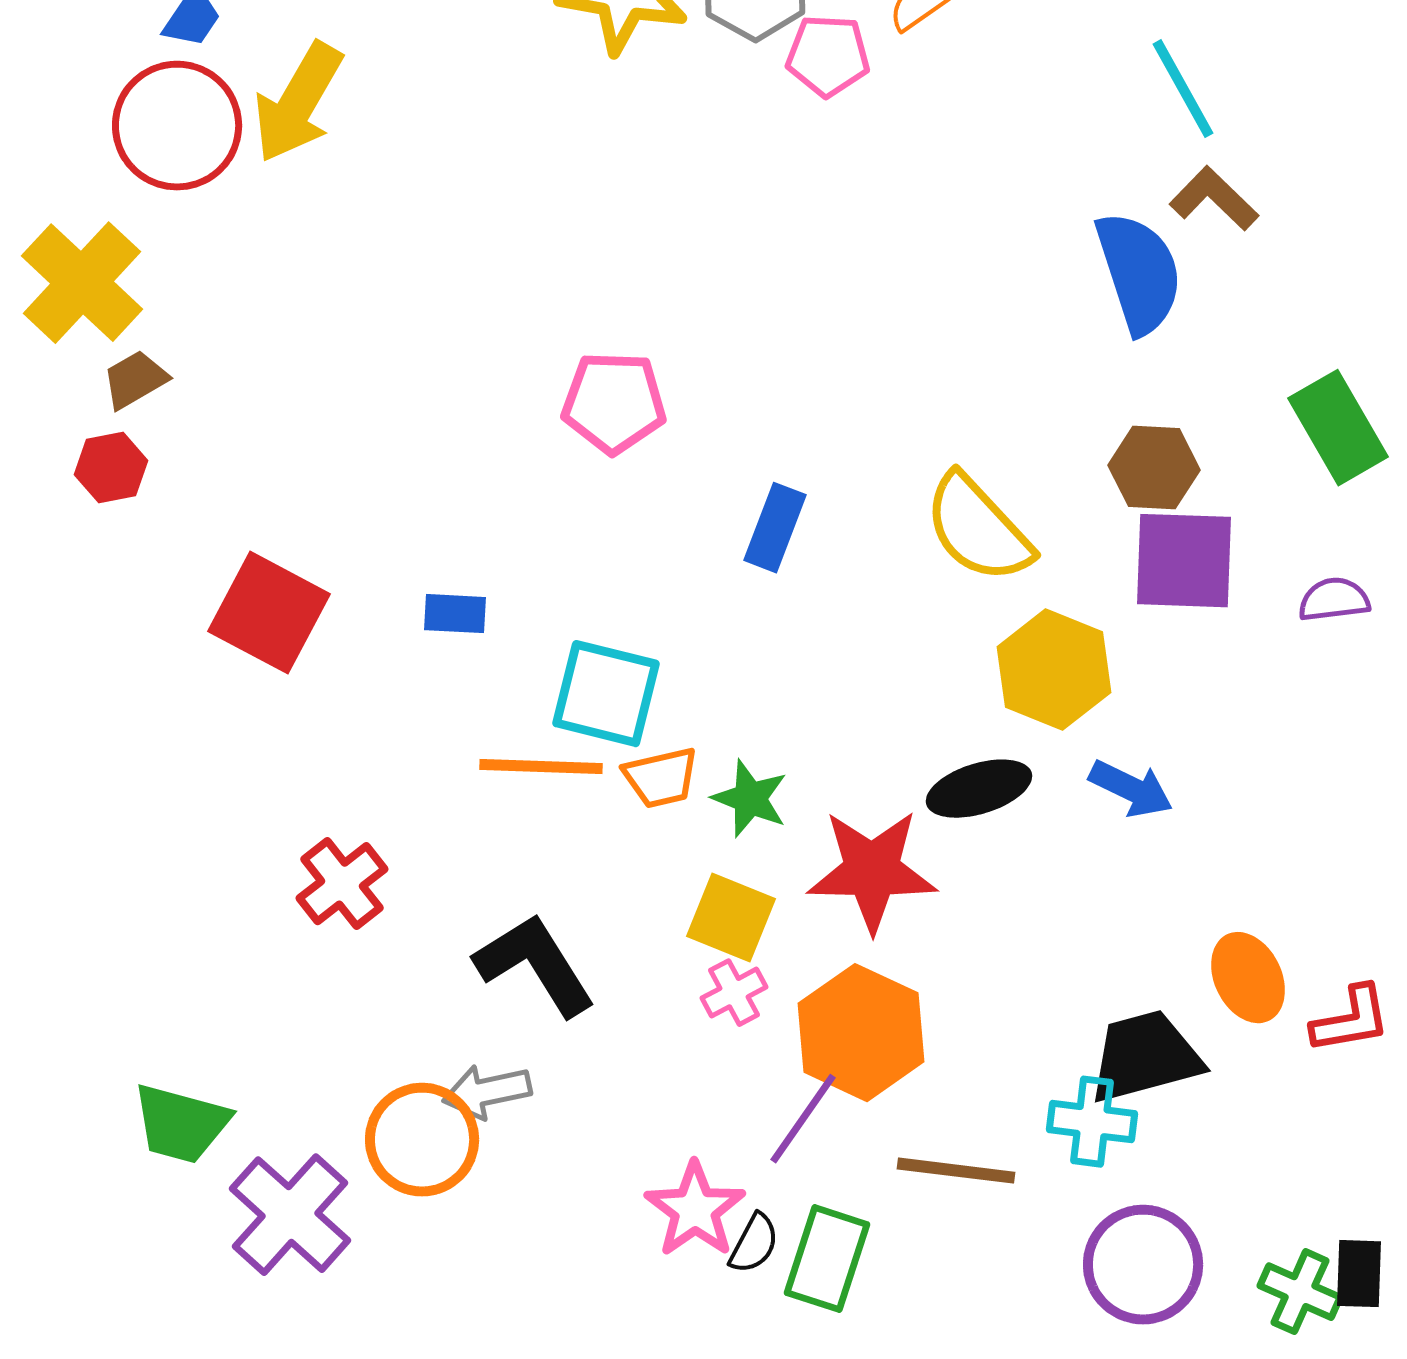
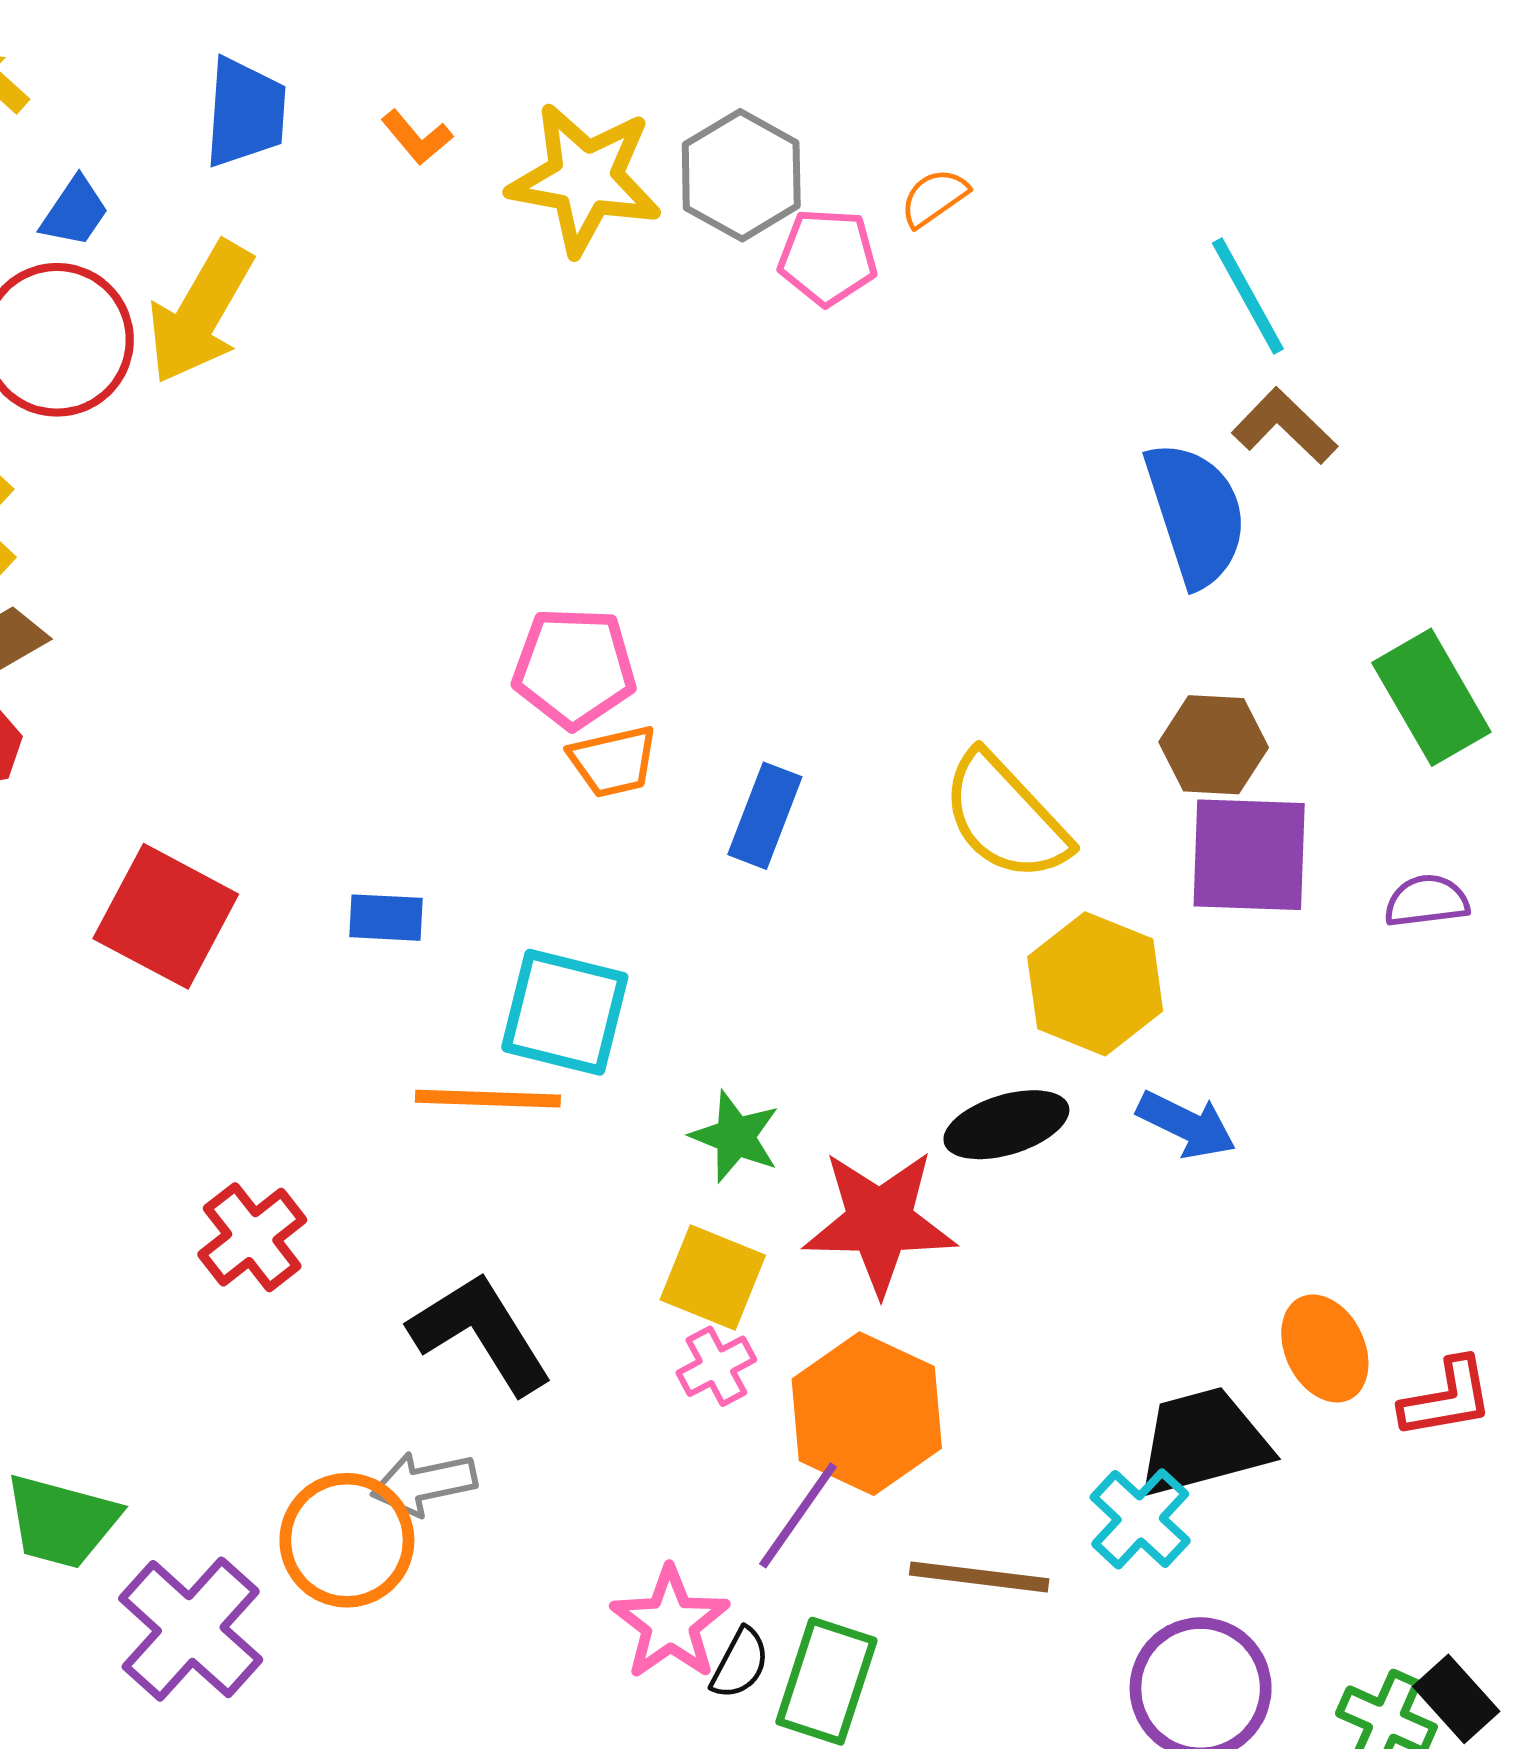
orange trapezoid: (661, 778) -> (613, 761), moved
cyan cross: (1092, 1122) -> (1140, 1519), turned 36
black rectangle: (1359, 1274) -> (1456, 1699), turned -44

